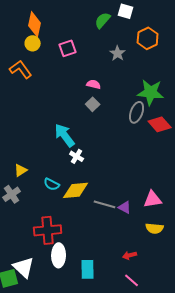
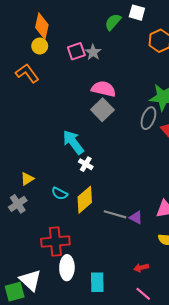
gray star: (118, 53) -> (93, 52), moved
pink semicircle: (94, 84) -> (104, 89), size x1.6
gray square: (93, 104) -> (102, 110), size x1.5
yellow diamond: (76, 190) -> (85, 200), turned -36

